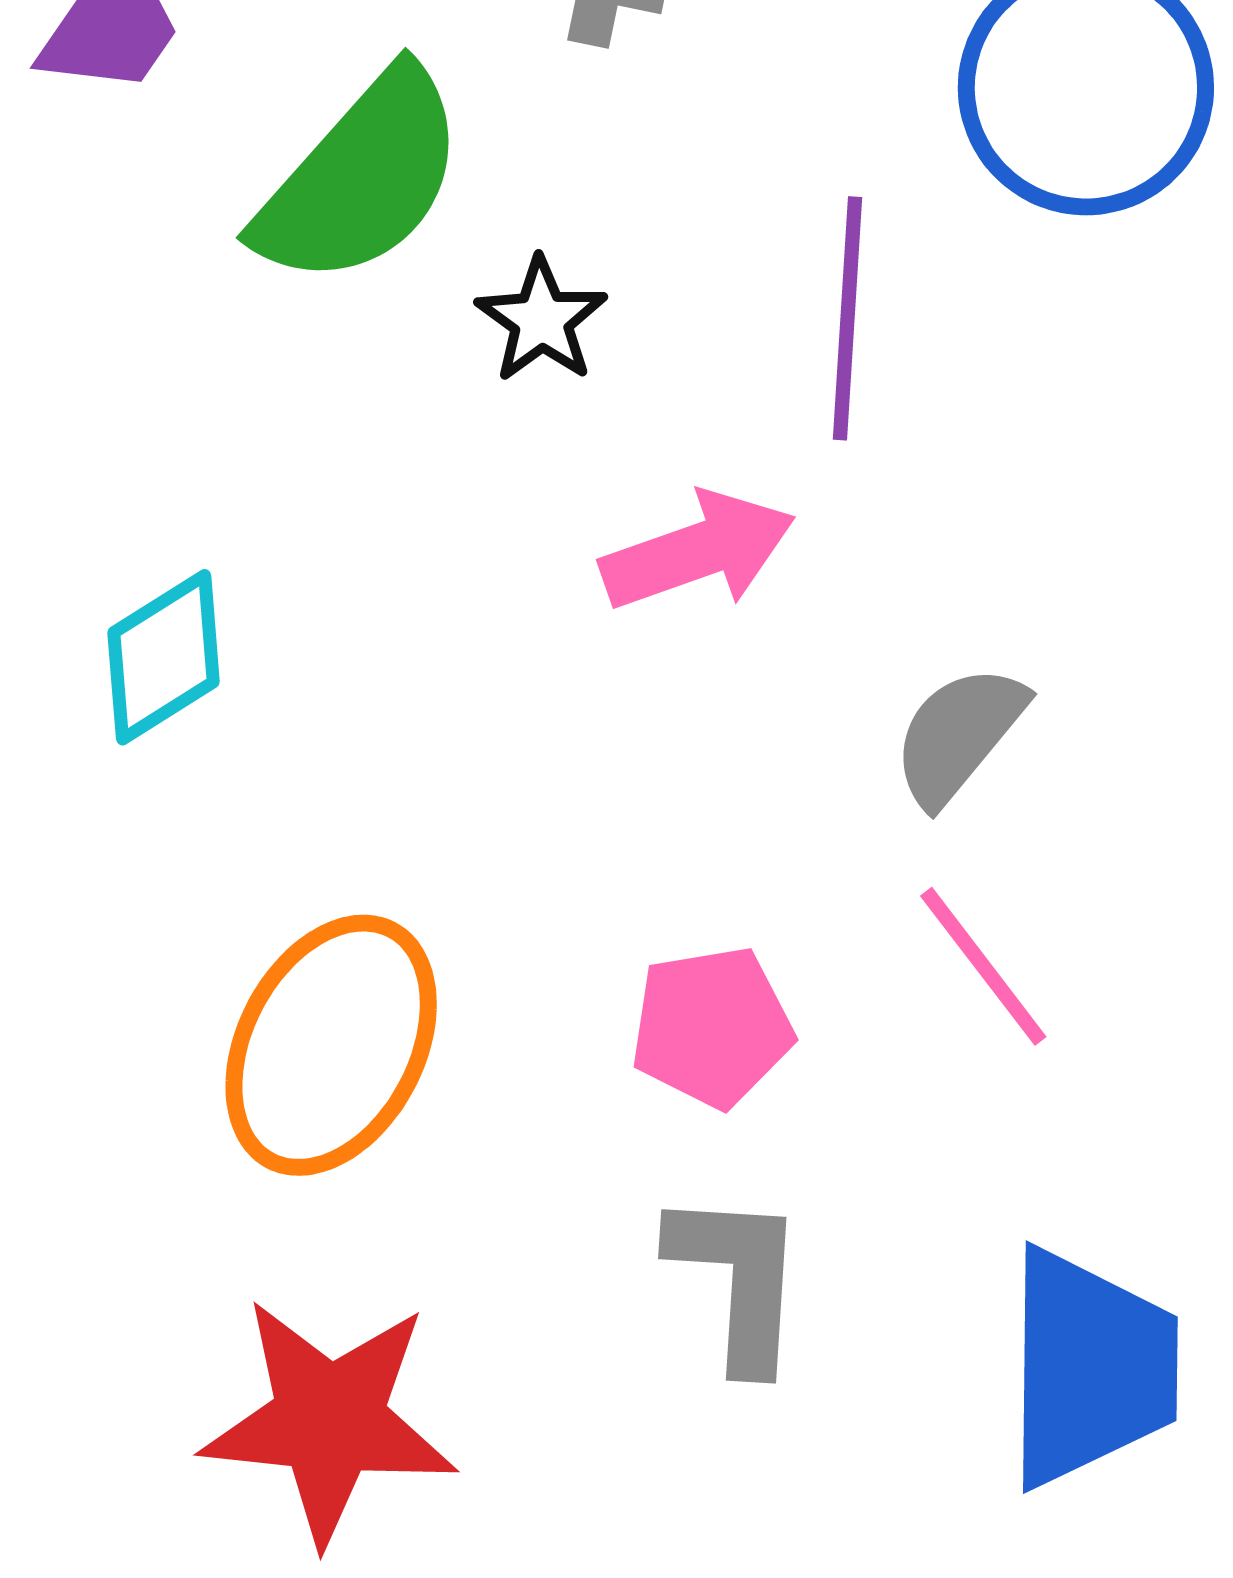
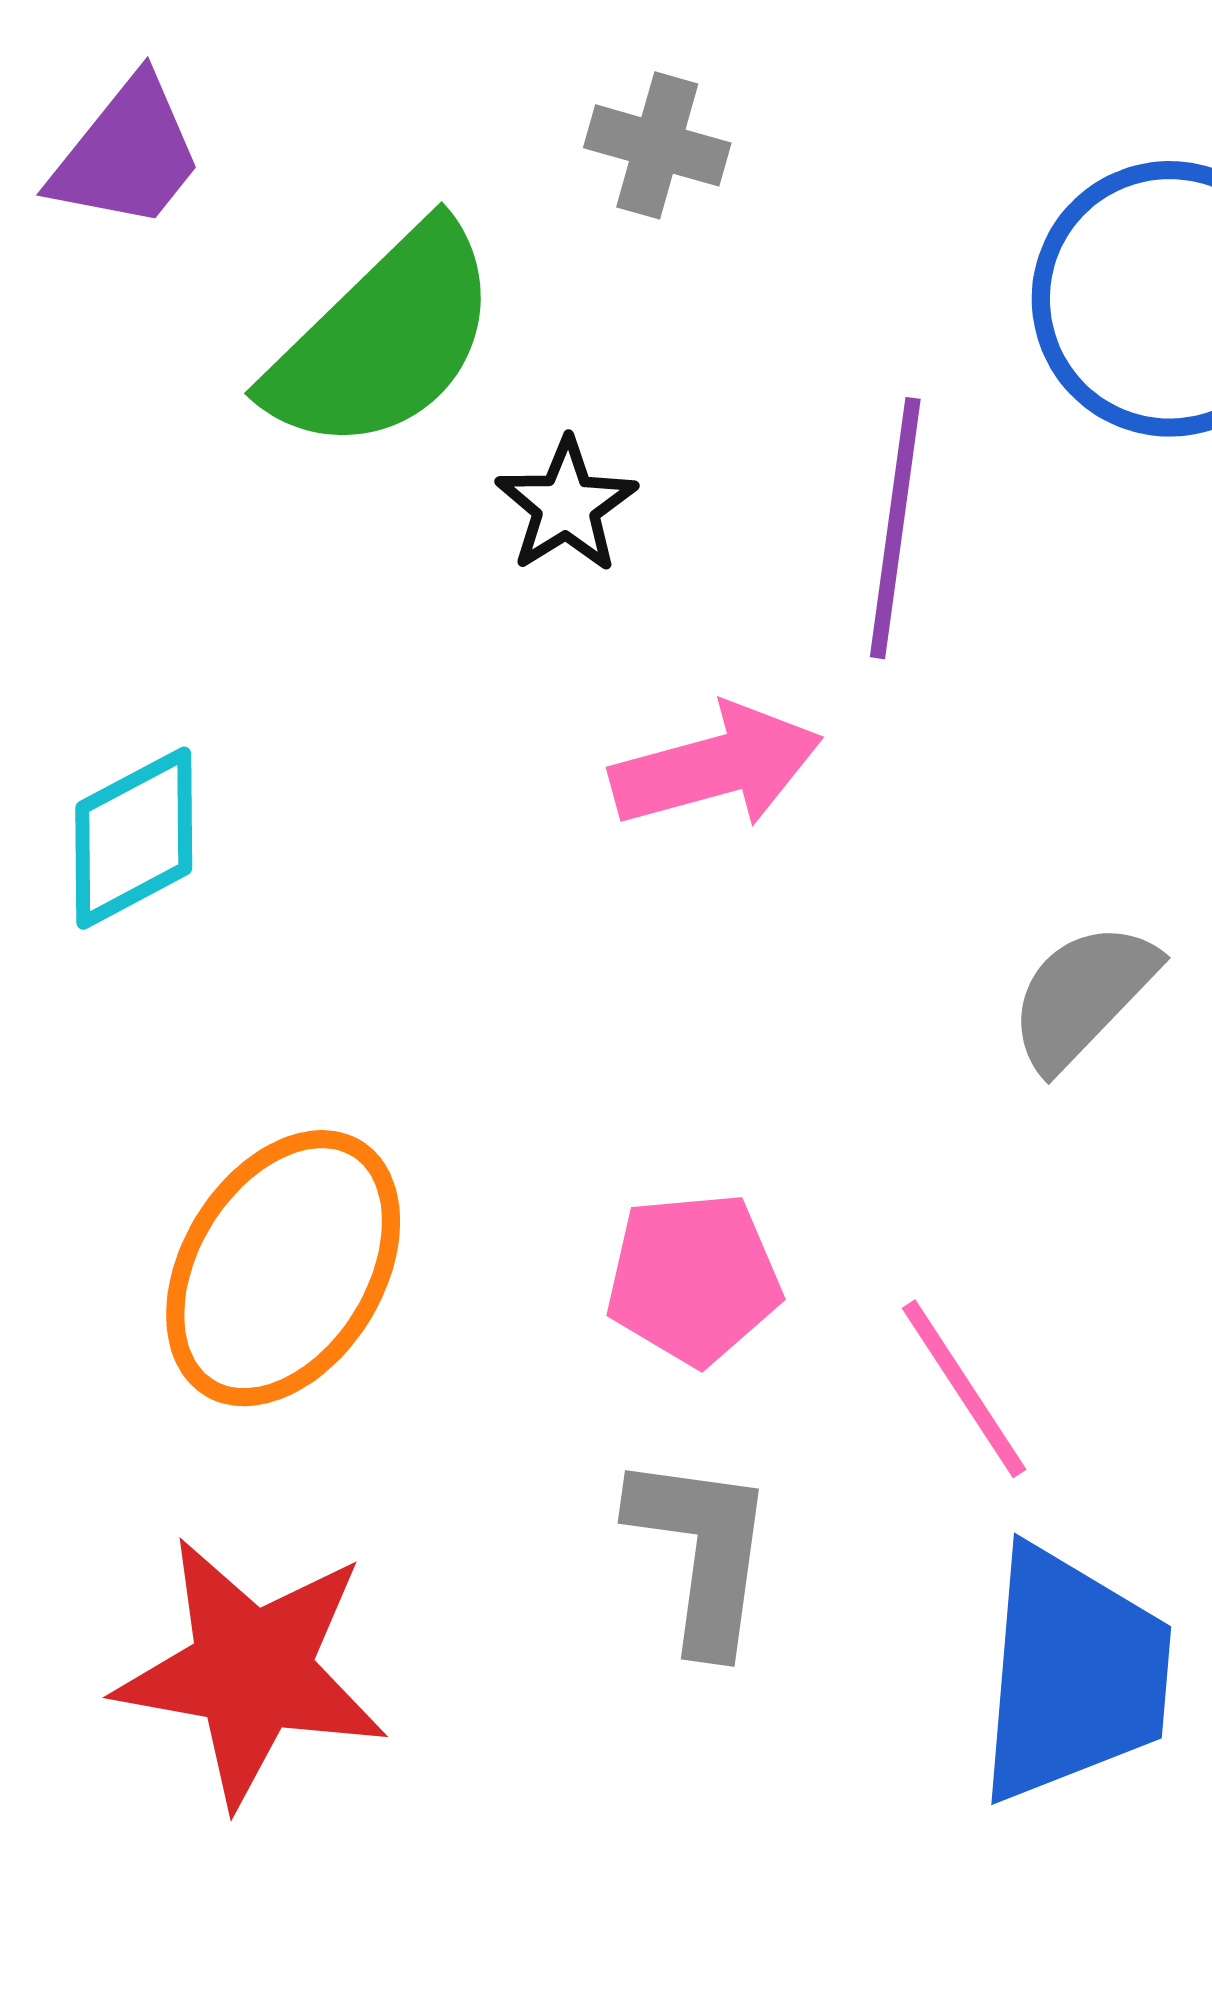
gray semicircle: (959, 735) -> (1083, 996), moved
pink line: (983, 966) -> (964, 1389), moved

